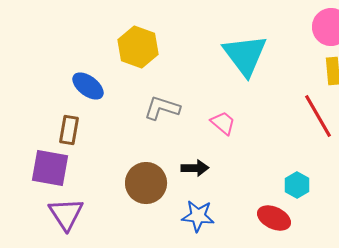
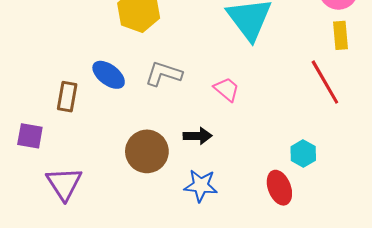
blue ellipse: (88, 86) -> (109, 75), moved
purple square: (50, 168) -> (30, 136), moved, size x0.7
red ellipse: (274, 218) -> (279, 188), turned 44

